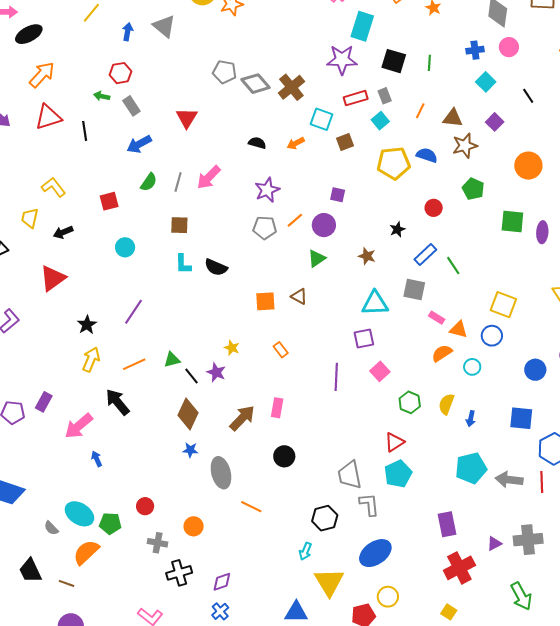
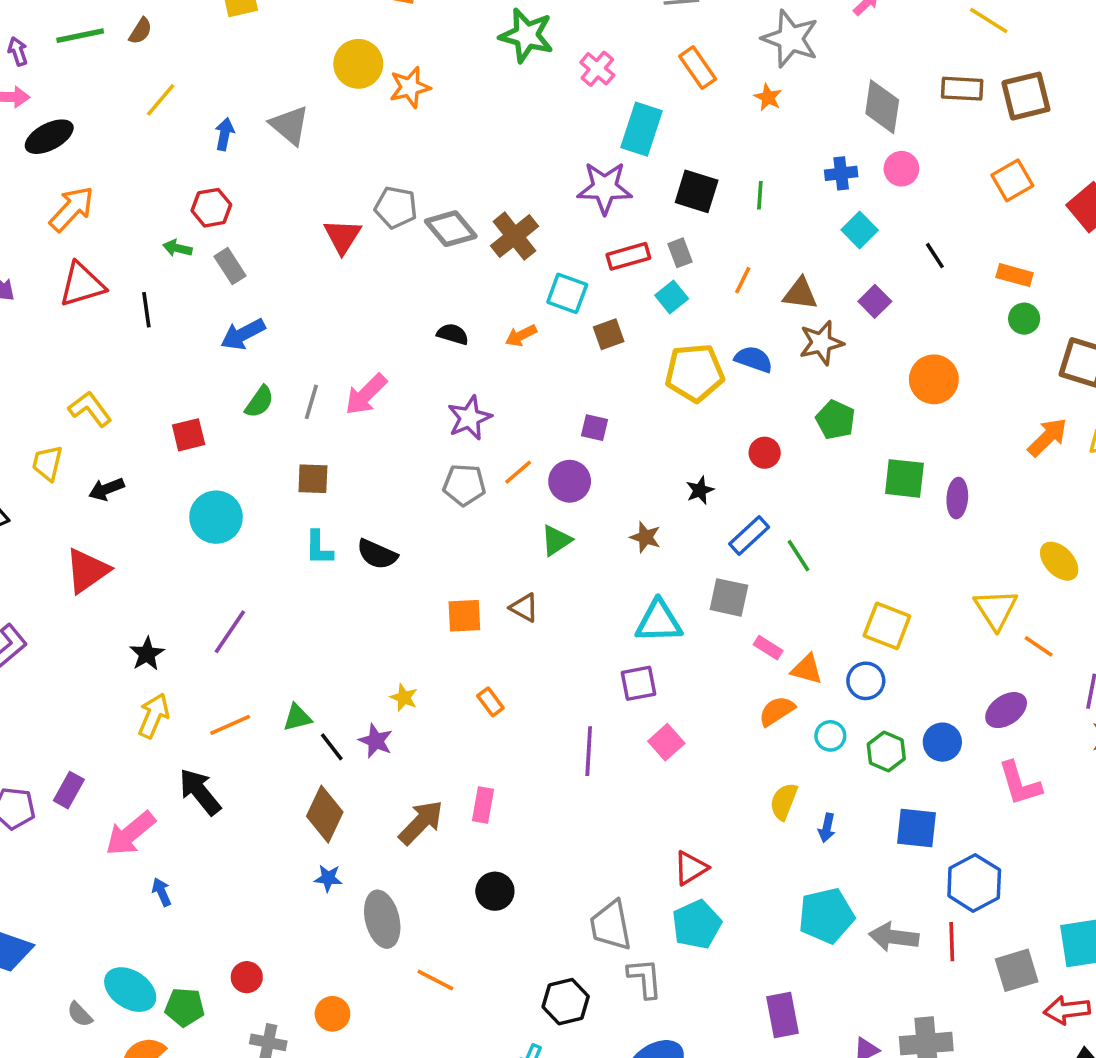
red triangle: (187, 118) -> (342, 236), moved
cyan circle: (125, 247) -> (216, 517), size x1.5
green hexagon: (410, 402) -> (886, 752), moved

